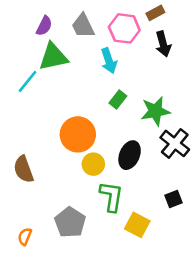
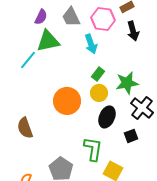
yellow circle: (93, 164) -> (99, 93), moved
black square: (173, 199) -> (131, 136), moved

